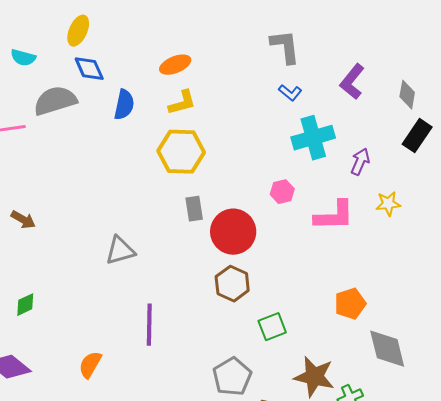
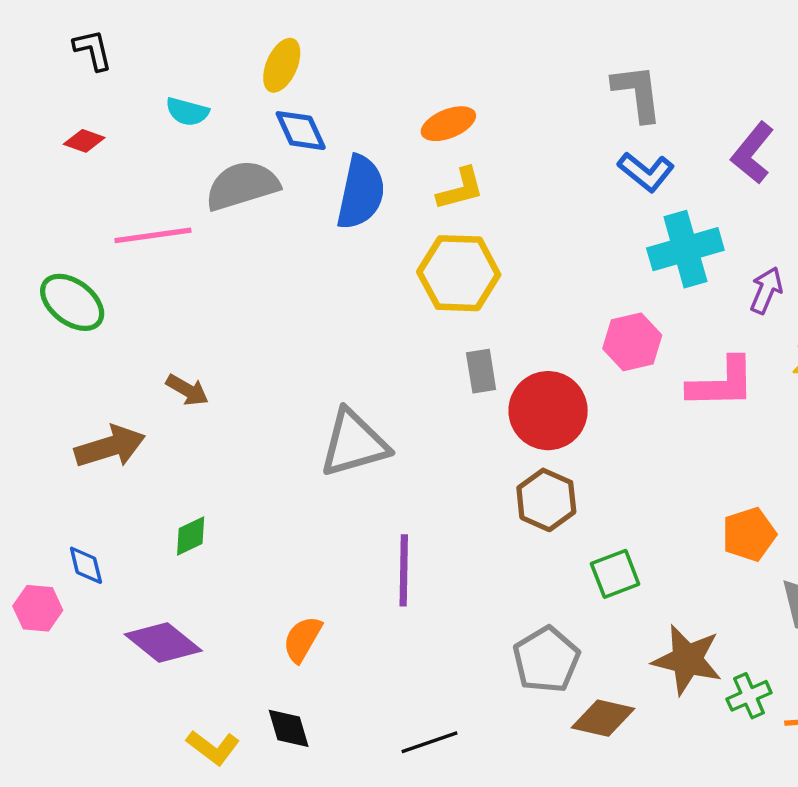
blue L-shape: (290, 93) -> (646, 172), size x1.4
blue semicircle: (124, 105) -> (361, 192), size x1.4
pink hexagon: (282, 192) -> (632, 342), size x1.4
gray triangle: (120, 251) -> (354, 443), size x1.4

